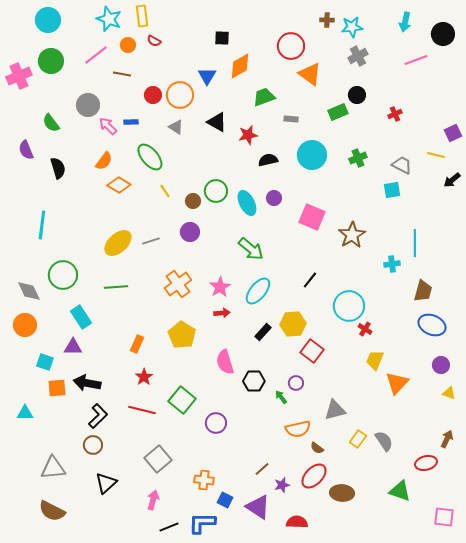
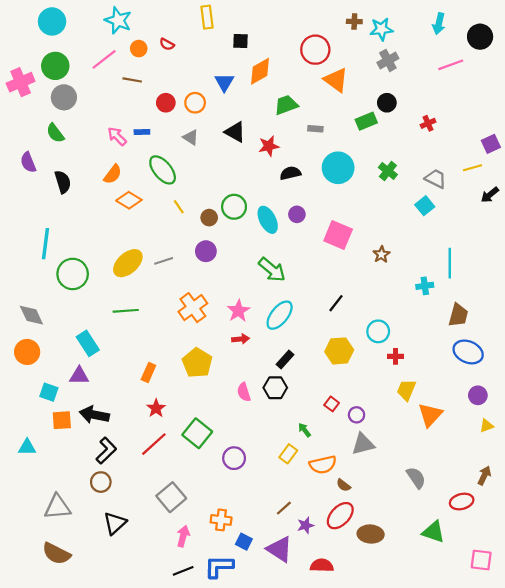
yellow rectangle: (142, 16) -> (207, 17), moved
orange circle: (180, 95) -> (195, 103), size x0.7
gray circle: (88, 105) -> (64, 97), moved
yellow line: (436, 155) -> (472, 168), turned -30
green cross: (358, 158) -> (388, 171), turned -30
cyan square: (392, 190) -> (425, 206), turned -30
brown star: (352, 235) -> (381, 254), size x0.6
green circle: (63, 275) -> (73, 274), moved
cyan circle: (349, 306) -> (378, 331), size x0.7
yellow hexagon: (293, 324) -> (339, 351), moved
red cross: (365, 329) -> (396, 356), turned -32
red square: (312, 351) -> (332, 404), moved, size x0.6
pink semicircle: (225, 362) -> (244, 392), size x0.7
black hexagon: (254, 381) -> (275, 388), moved
purple circle: (296, 383) -> (357, 415), moved
yellow triangle: (449, 393) -> (487, 426), turned -40
red line: (142, 410) -> (154, 444), turned -56
yellow rectangle: (358, 439) -> (288, 454), moved
pink arrow: (153, 500) -> (183, 536), moved

